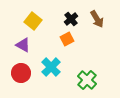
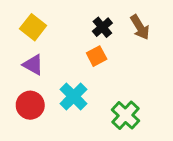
yellow square: (33, 21) -> (33, 27), moved

